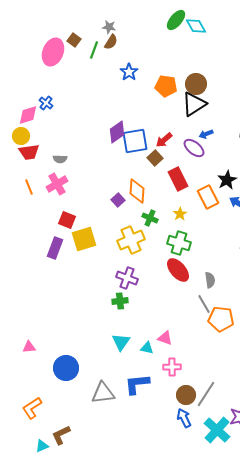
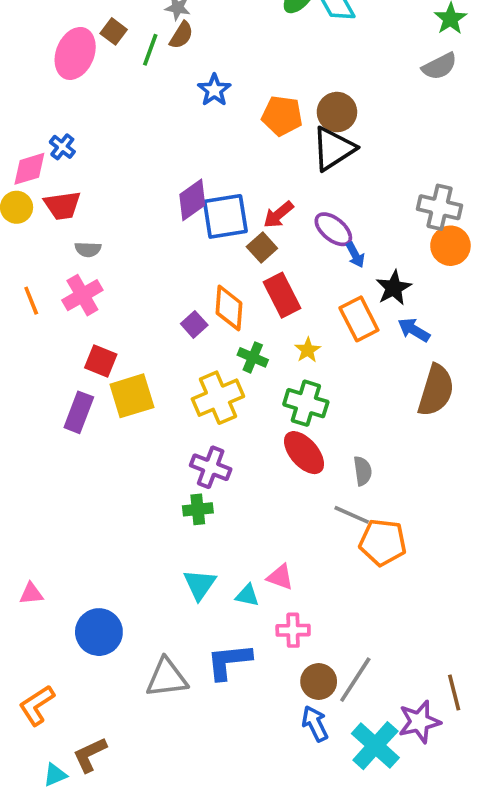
blue arrow: (206, 134) -> (355, 255), moved, turned -96
red trapezoid: (29, 152) -> (62, 205), moved
red rectangle: (178, 179) -> (282, 295), moved
gray line: (204, 304) -> (352, 515), turned -36

